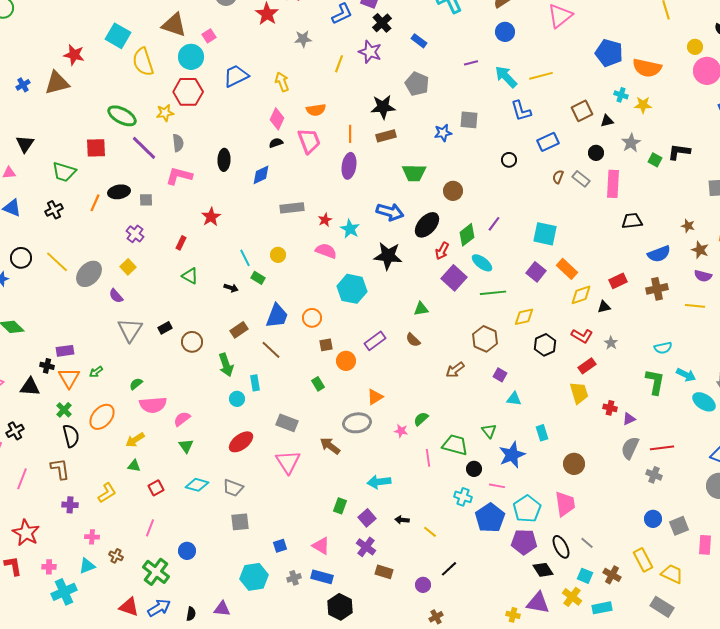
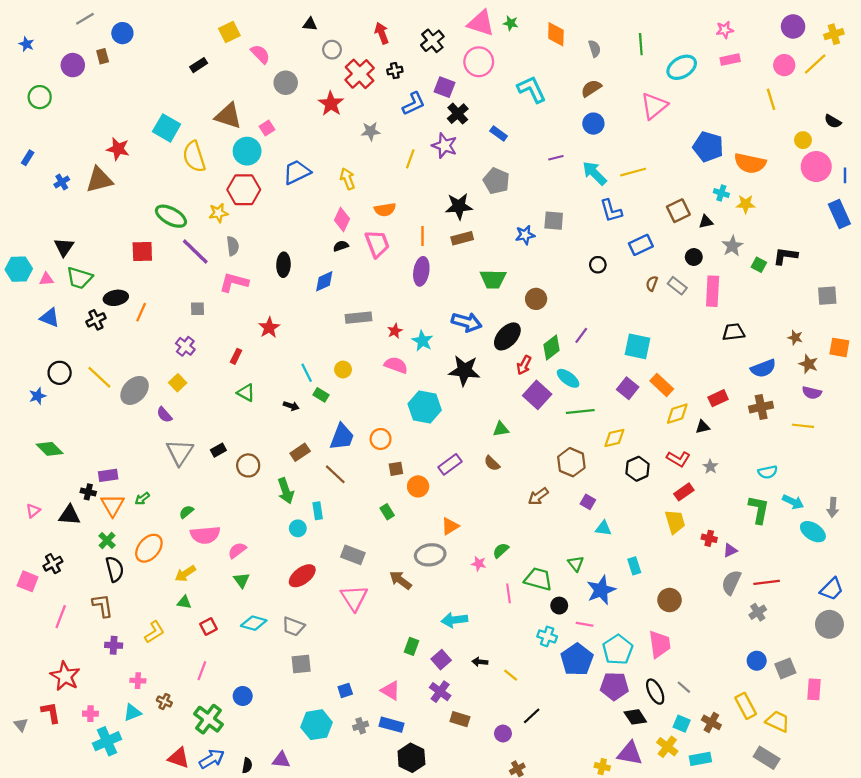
green trapezoid: (64, 172) -> (79, 278), moved
black ellipse: (119, 192) -> (116, 298), moved
gray cross: (654, 475) -> (758, 612), turned 35

